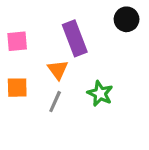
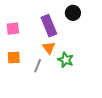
black circle: (127, 19) -> (73, 13), moved
orange triangle: (58, 70) -> (49, 48), moved

